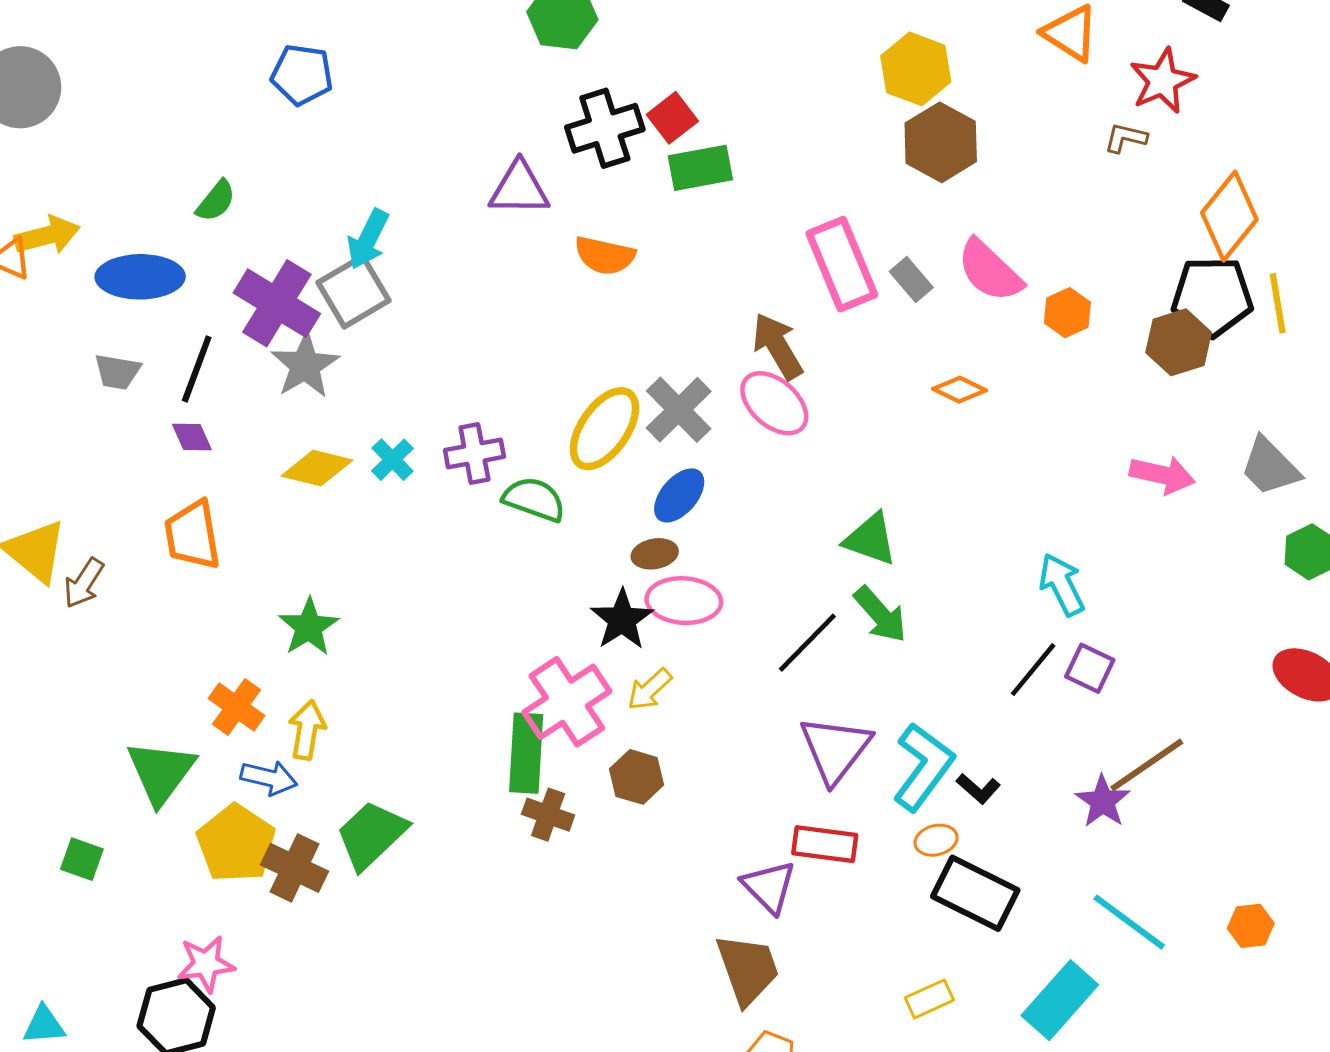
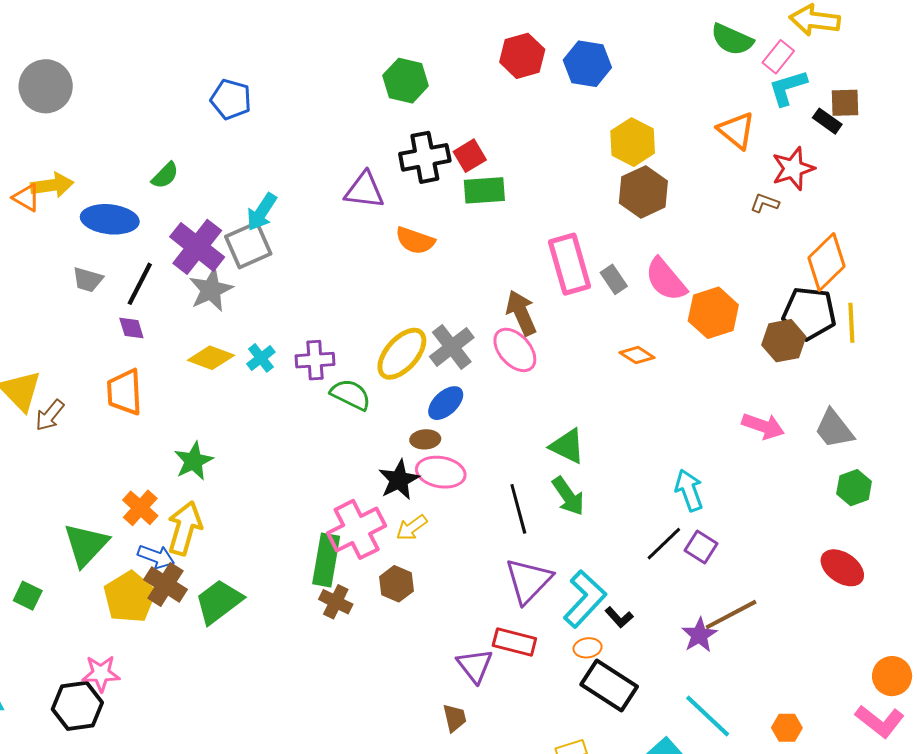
orange hexagon: (1067, 313) -> (713, 313), size x1.6
black line: (807, 643) -> (518, 509), turned -66
yellow arrow: (307, 730) -> (185, 528), size x1.4
brown cross: (295, 868) -> (165, 584), moved
brown trapezoid: (748, 969) -> (455, 718), size x0.6

